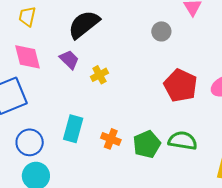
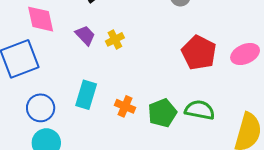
purple trapezoid: (69, 60) -> (85, 35), moved

